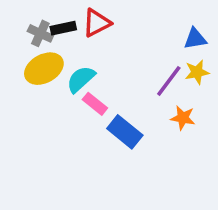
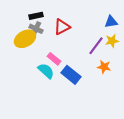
red triangle: (97, 23) -> (62, 27), moved
gray cross: (40, 33) -> (36, 29), moved
cyan semicircle: (81, 79) -> (46, 71), moved, turned 84

